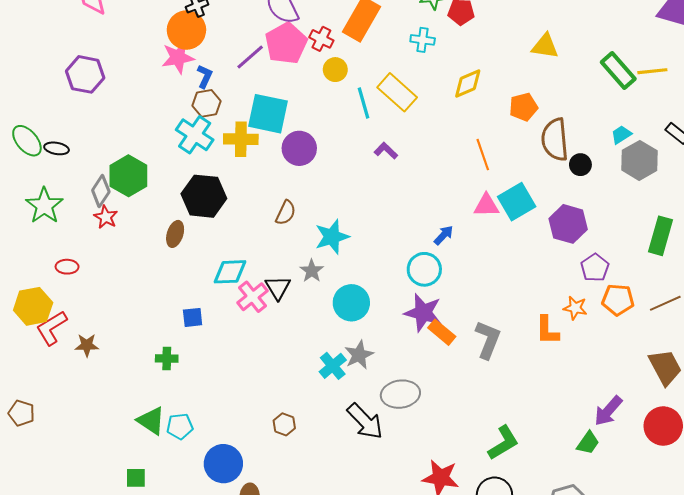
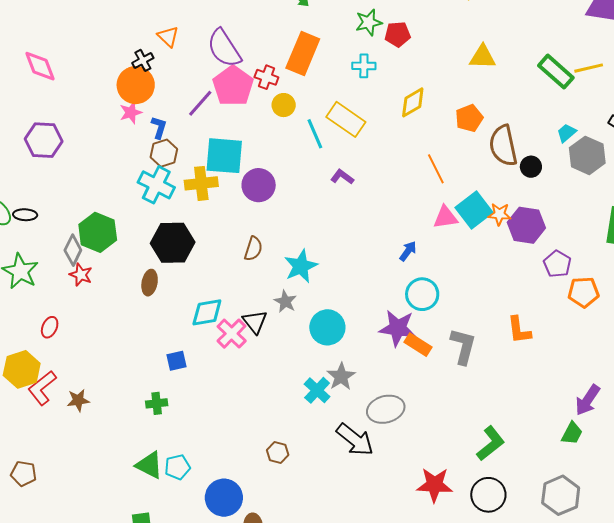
pink star: (178, 57) -> (131, 113), size x0.7
red ellipse: (67, 267) -> (50, 327), turned -60
cyan circle: (424, 269) -> (422, 294), moved
orange star: (575, 308) -> (499, 214), moved

